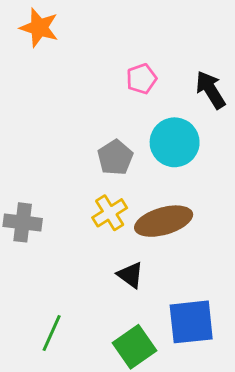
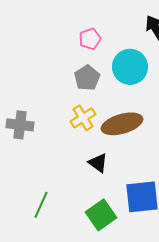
pink pentagon: (141, 79) -> (90, 39), moved

